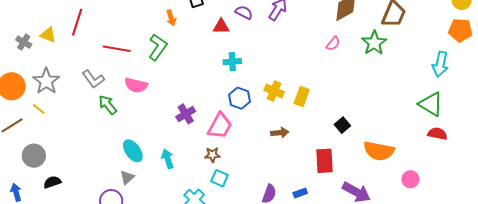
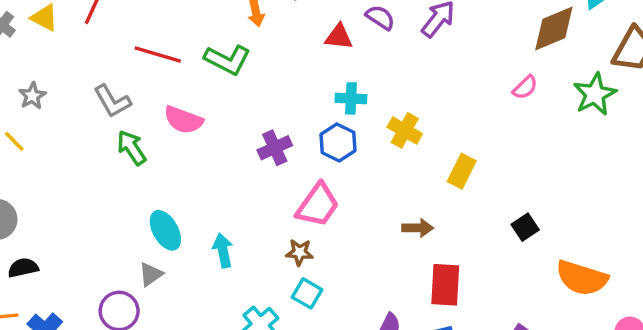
green L-shape: (158, 47) -> (228, 60), turned 76
gray star: (46, 81) -> (32, 96), size x0.6
yellow cross: (274, 91) -> (405, 130), moved
blue hexagon: (240, 98) -> (338, 142), moved
purple cross: (186, 114) -> (275, 148), moved
red rectangle: (324, 161) -> (445, 285), moved

